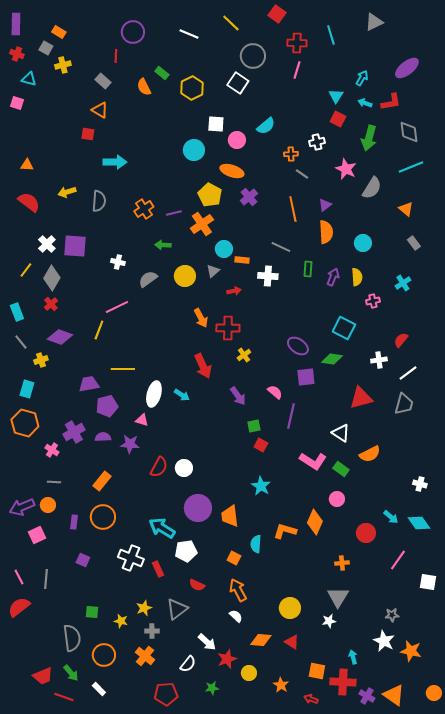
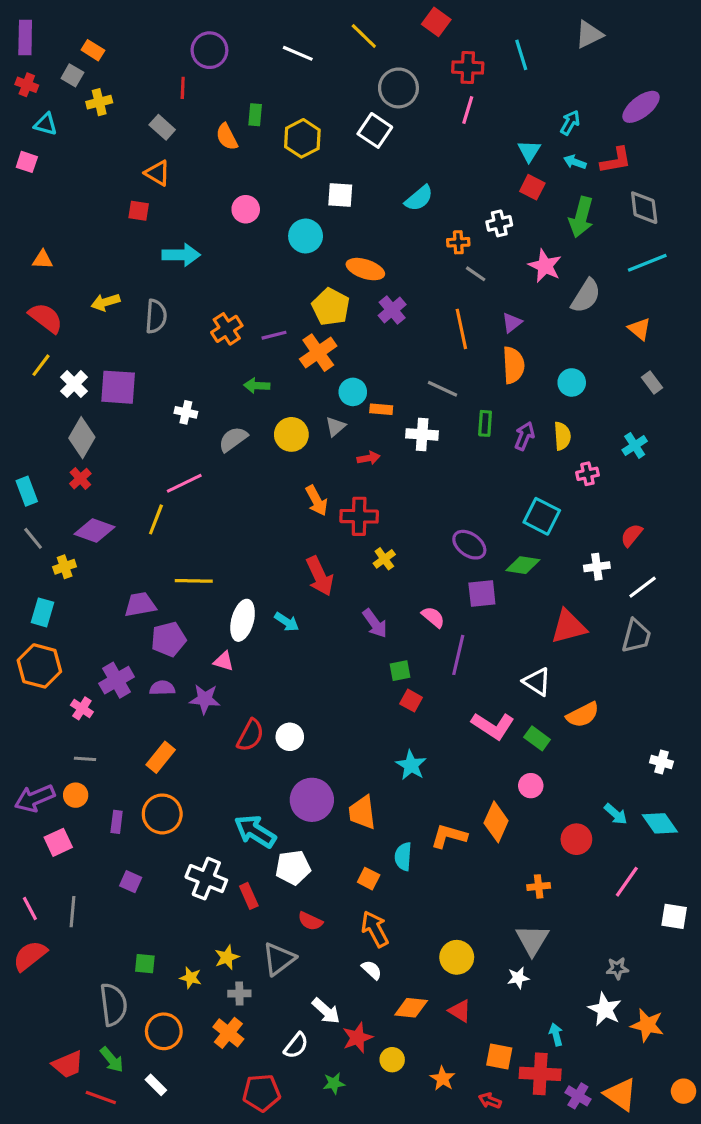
green rectangle: (162, 73) -> (255, 115), turned 56
pink circle: (237, 140) -> (246, 209), moved
yellow line: (26, 270) -> (41, 365), moved

